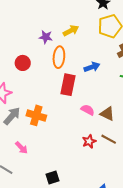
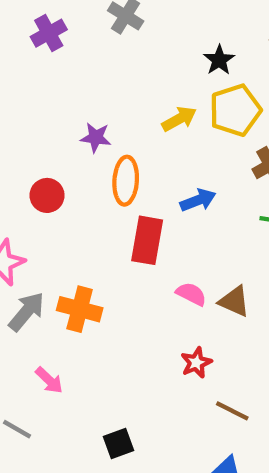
yellow arrow: (71, 31) -> (179, 119), moved
brown line: (109, 139) -> (232, 411), moved

